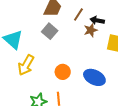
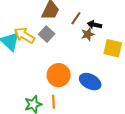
yellow arrow: (26, 65) -> (24, 35), moved, turned 90
orange circle: (63, 72) -> (59, 75), size x1.5

